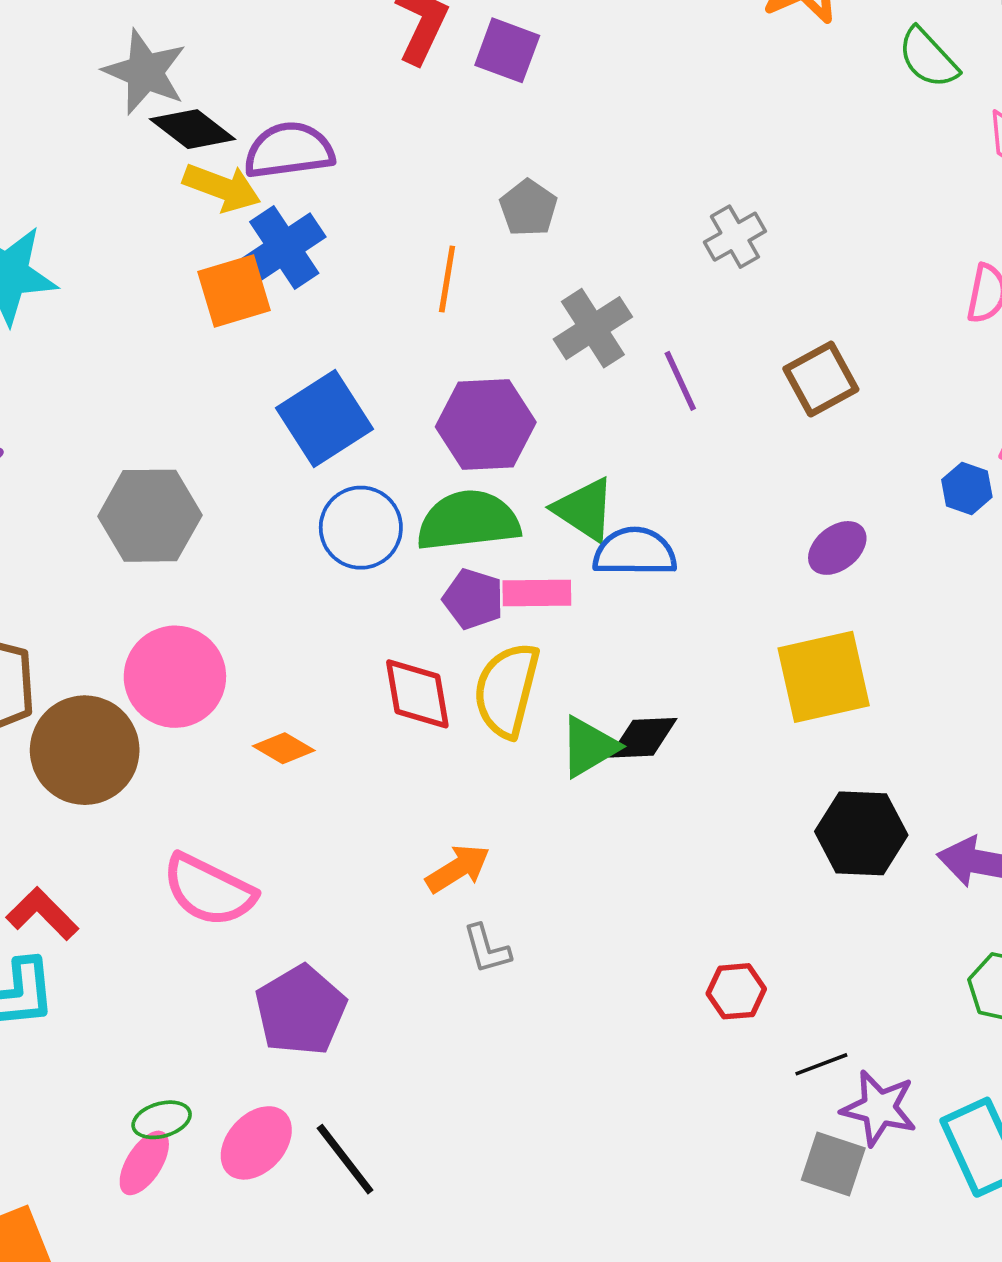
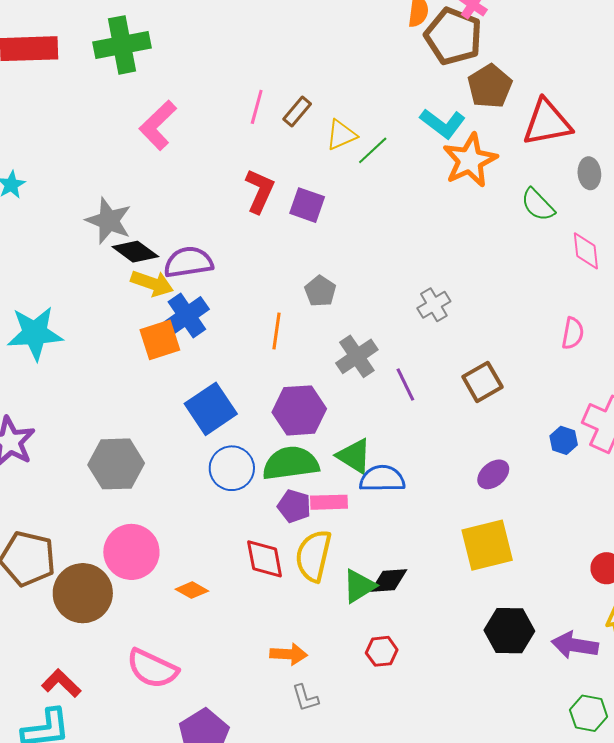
orange arrow: (458, 869) -> (289, 654), turned 36
red hexagon: (736, 991) -> (382, 651), moved

